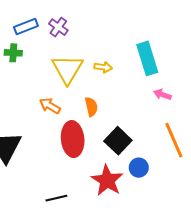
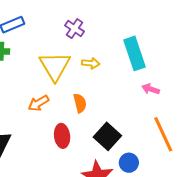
purple cross: (58, 27) -> (74, 29), moved
orange arrow: (50, 106) -> (38, 103), turned -60
red ellipse: (73, 139) -> (62, 136), size x0.7

